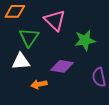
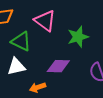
green triangle: (29, 37) -> (21, 41), turned -30

